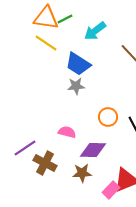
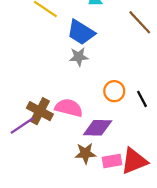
pink semicircle: (67, 132) -> (69, 108), size x1.4
brown cross: (45, 163) -> (40, 111), moved
pink rectangle: (111, 190) -> (112, 161), moved, turned 36

